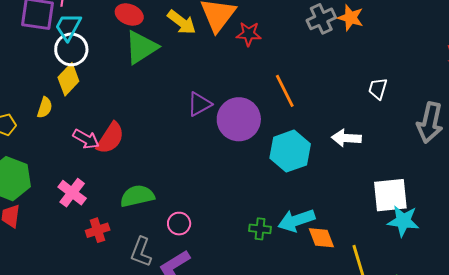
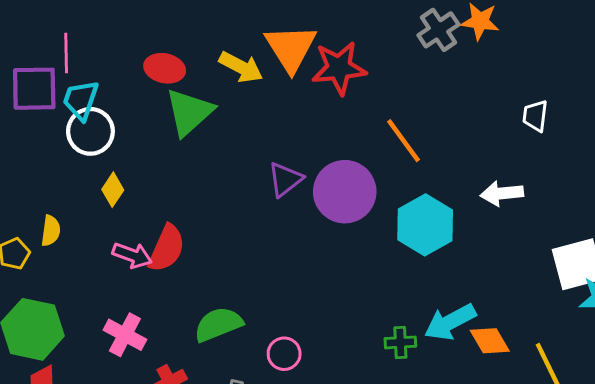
red star: (249, 34) -> (339, 68), size x1.5
yellow diamond: (68, 79) -> (113, 190), moved, size x0.7
yellow semicircle: (45, 108) -> (51, 231), moved

